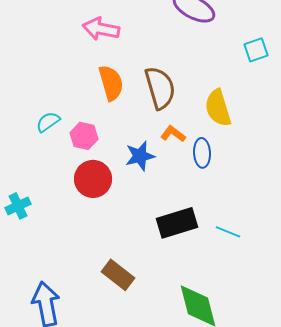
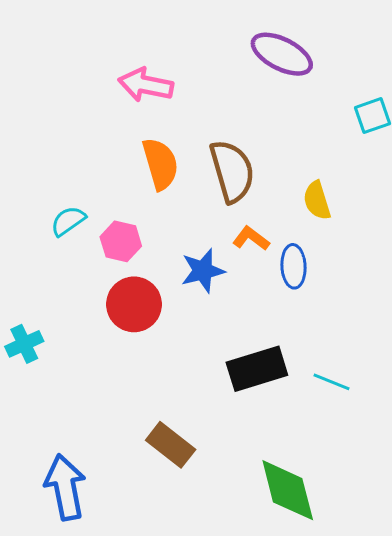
yellow semicircle: (218, 108) -> (317, 200), size x0.7

